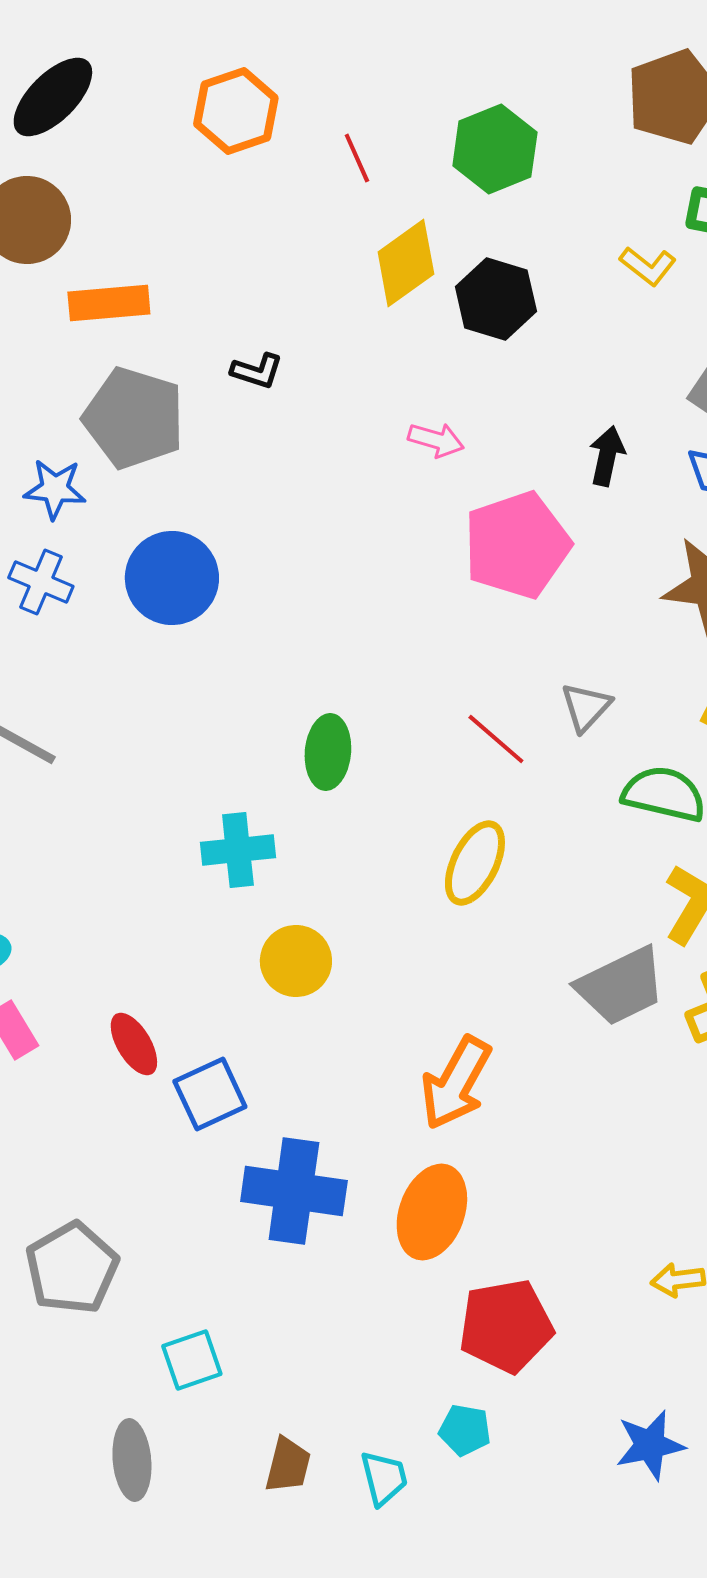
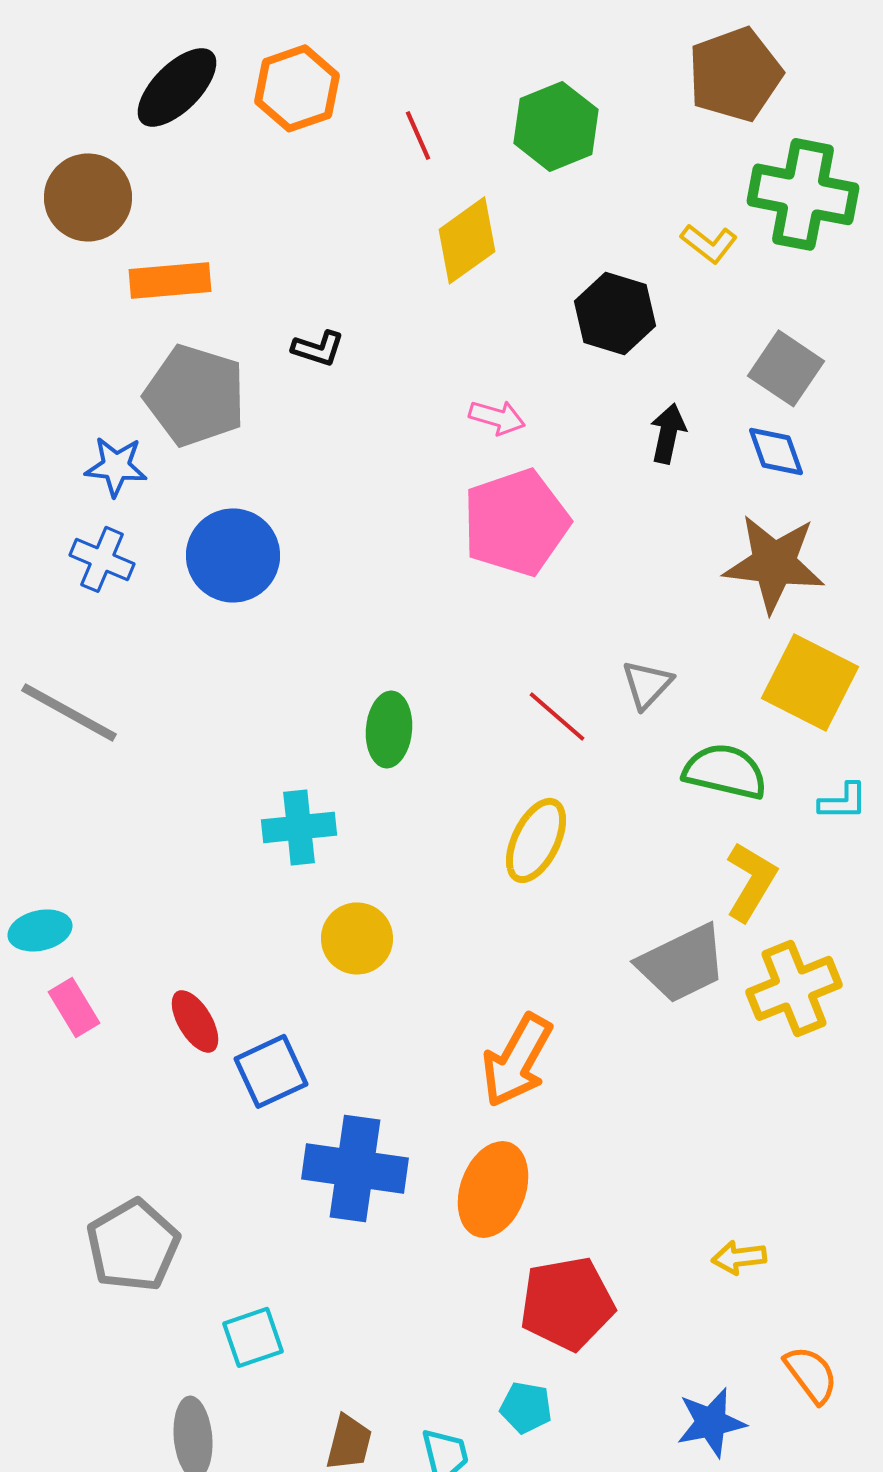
black ellipse: (53, 97) -> (177, 87), moved
black hexagon: (496, 299) -> (615, 313), moved
pink pentagon: (517, 545) -> (516, 522), moved

